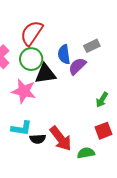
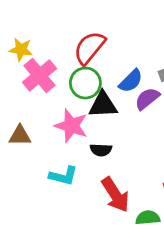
blue semicircle: (64, 54) -> (131, 81), turned -132
black semicircle: (38, 139) -> (101, 150), moved

